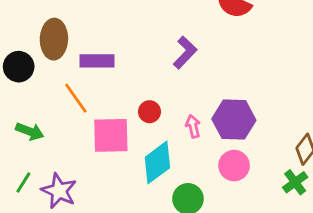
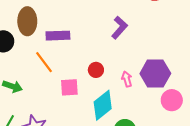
pink square: (111, 135) -> (69, 87), size x0.7
pink circle: (234, 166) -> (172, 100), moved

